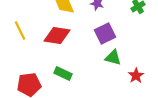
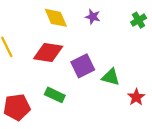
purple square: (105, 34) -> (83, 66), moved

